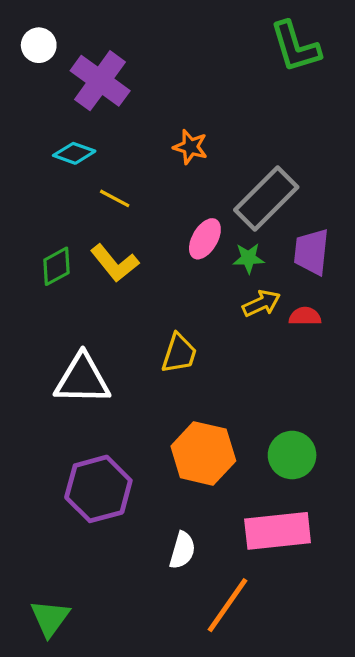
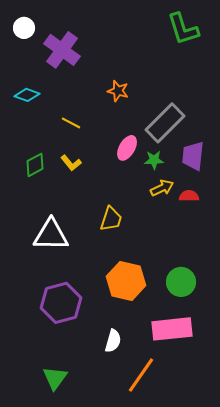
cyan diamond: (74, 153) -> (27, 95), moved
yellow L-shape: (115, 263) -> (71, 163), size x0.7
green triangle: (50, 618) -> (55, 378), moved

